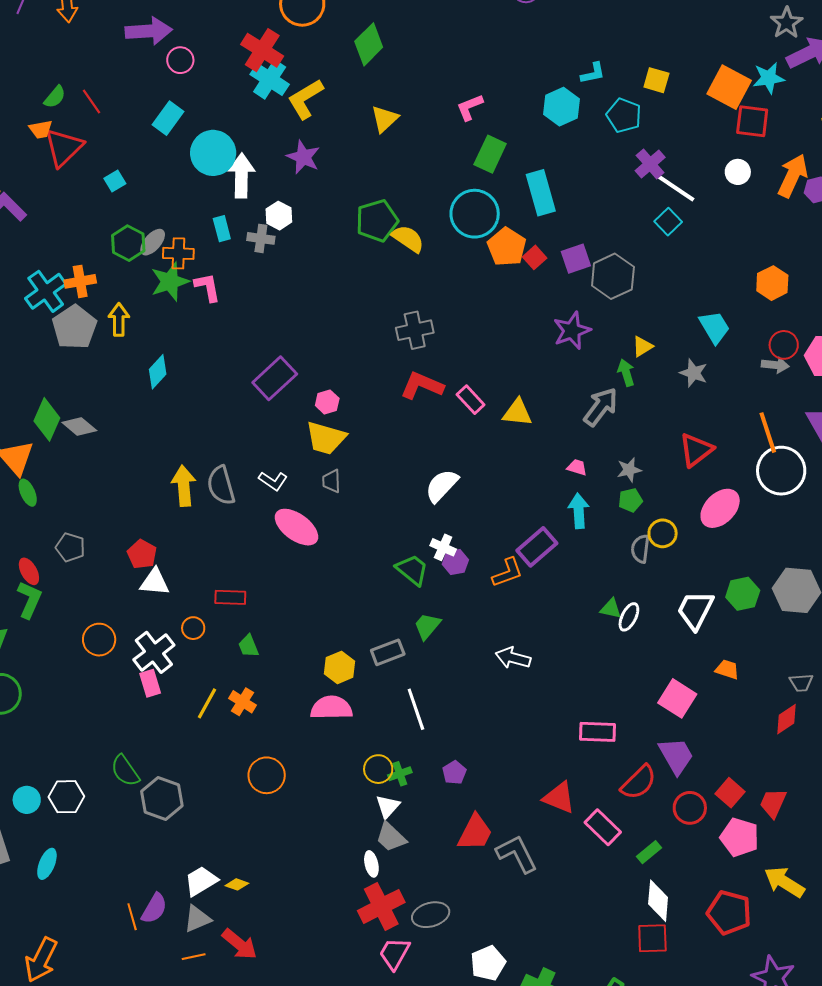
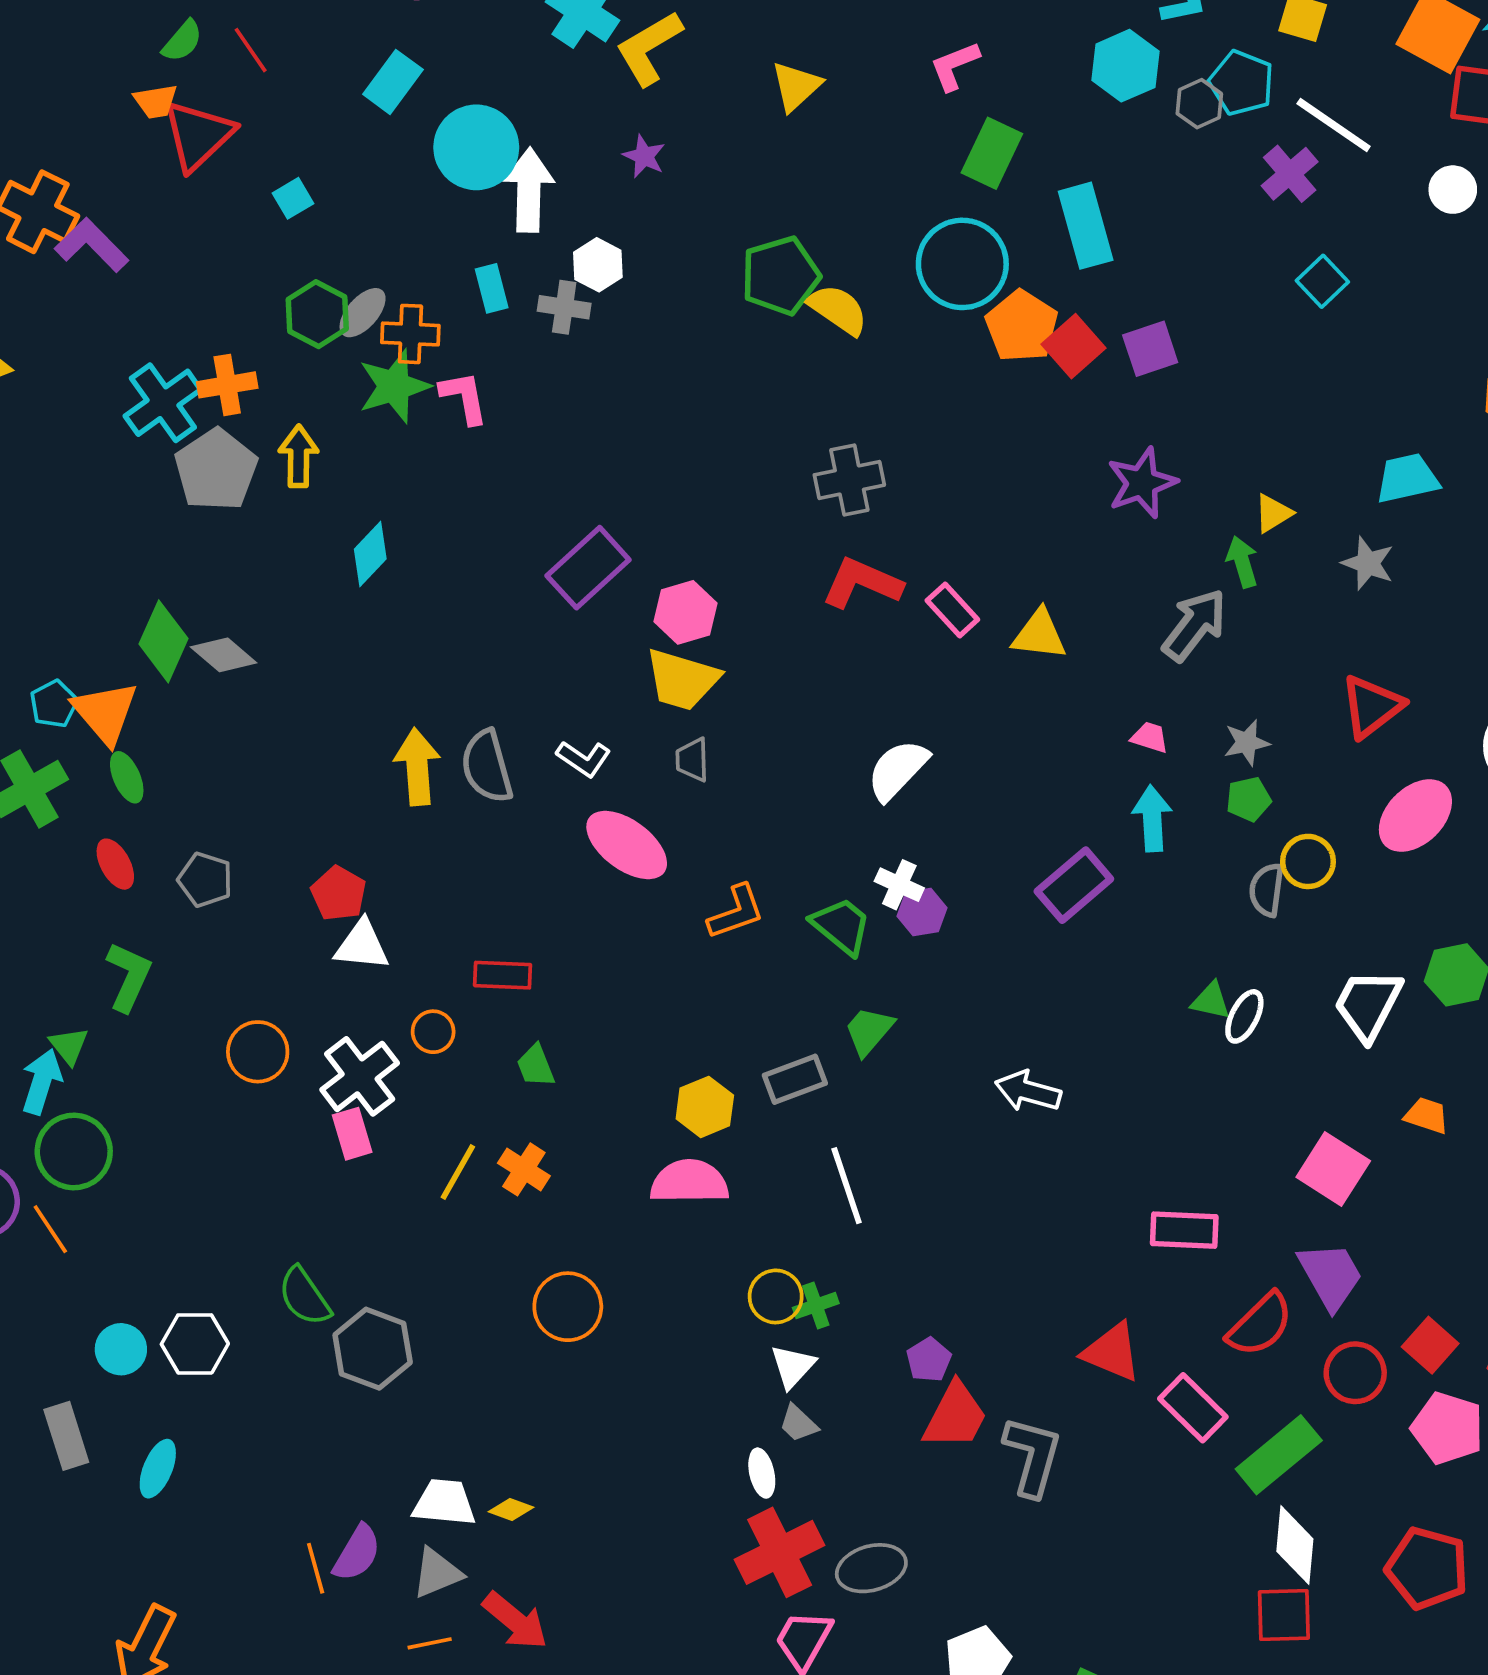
purple star: (303, 157) -> (644, 156), size x0.7
white line: (674, 187) -> (1334, 125), moved
red square: (535, 257) -> (1074, 346), size x1.4
gray hexagon: (613, 276) -> (1199, 104), moved, size x0.6
cyan trapezoid: (714, 327) -> (1407, 478), turned -72
pink hexagon: (327, 402) -> (685, 612), size x1.4
red ellipse: (29, 571) -> (115, 864), moved
orange L-shape: (507, 573) -> (736, 912), moved
purple pentagon: (454, 772) -> (929, 1360), moved
gray trapezoid: (391, 837) -> (798, 1423), size x0.7
green rectangle: (649, 852) -> (1279, 1455), size x1.8
gray L-shape: (517, 854) -> (1033, 1456), turned 42
white trapezoid: (201, 881) -> (444, 1503), turned 36

